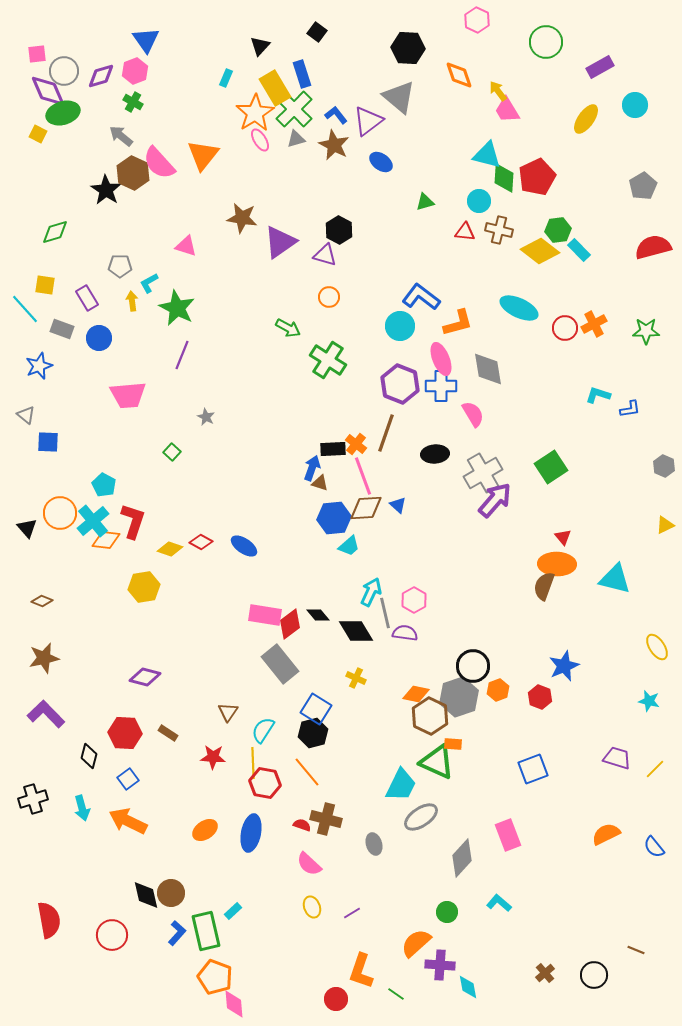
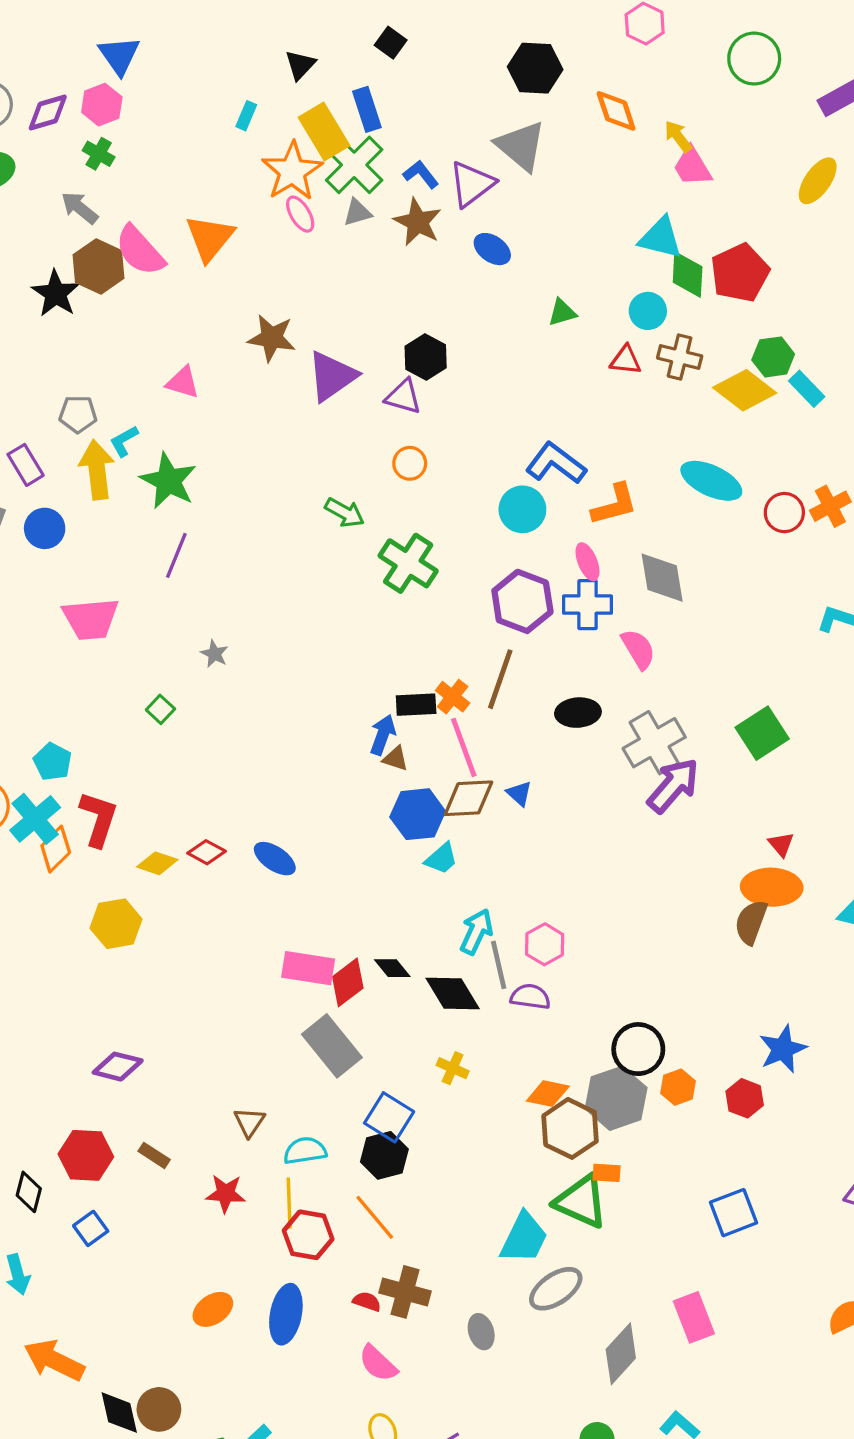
yellow arrow: (132, 301) -> (97, 470), size x1.8
pink ellipse: (441, 359) -> (588, 562), size x0.7
orange diamond: (106, 540) -> (56, 849), turned -52
cyan semicircle: (263, 730) -> (305, 1151), turned 48
orange arrow: (128, 821) -> (54, 1360), moved

